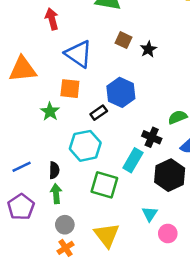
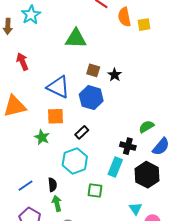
red arrow: (52, 19) -> (22, 62), moved
blue hexagon: (121, 92) -> (91, 98), moved
green square: (104, 185) -> (95, 191), size x0.7

